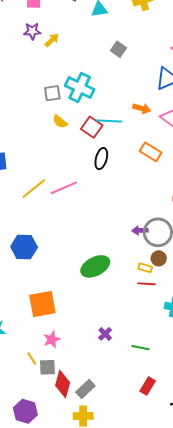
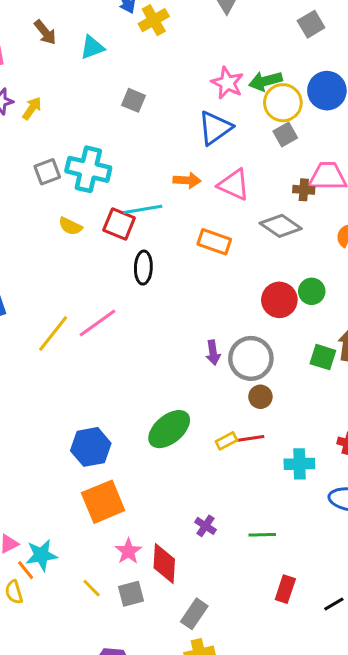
gray square: (52, 93) -> (47, 172), moved
purple arrow: (140, 230) -> (213, 353), moved, turned -84
blue hexagon: (24, 247) -> (91, 447), moved
yellow rectangle: (145, 268) -> (226, 441), moved, turned -32
yellow line: (32, 359) -> (92, 588), moved
red diamond: (63, 384) -> (164, 564), moved

